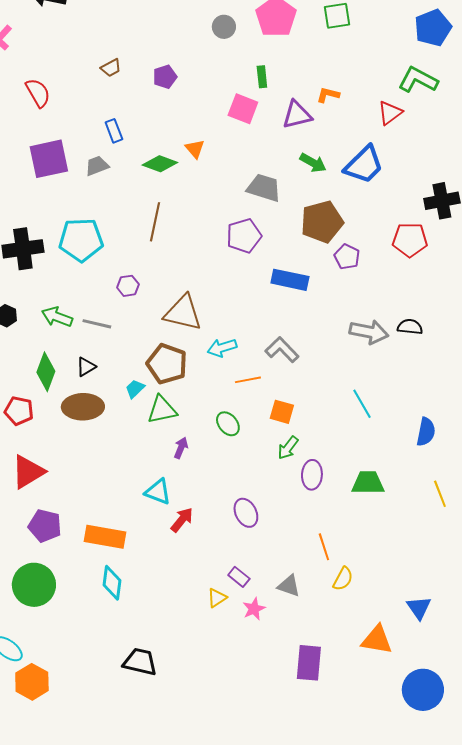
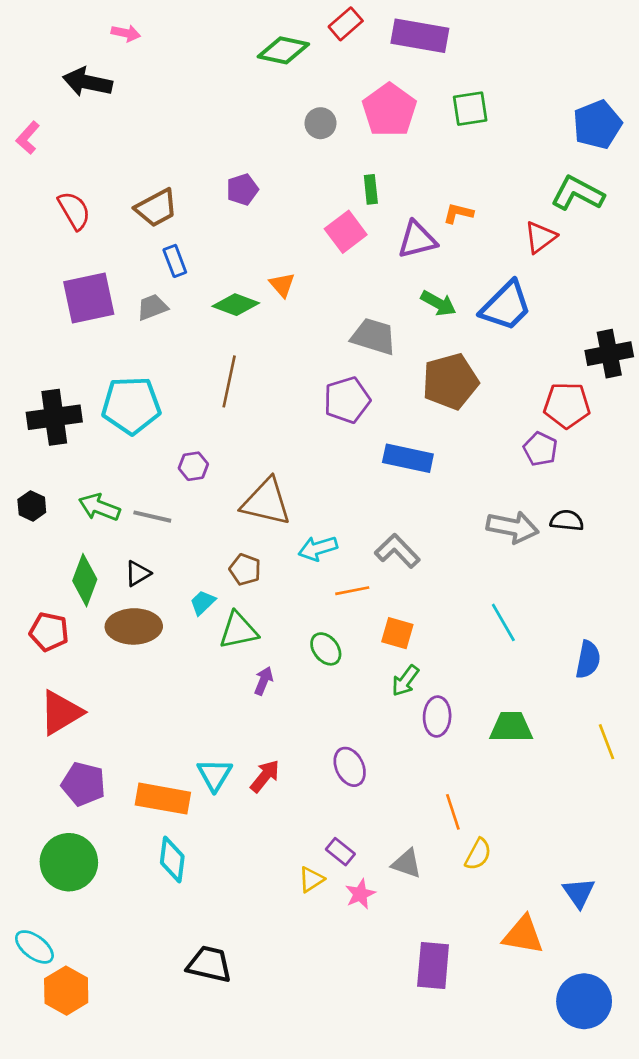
brown trapezoid: (111, 68) -> (156, 208), moved, size x1.6
pink square: (243, 109) -> (346, 232), turned 32
purple pentagon: (347, 257) -> (540, 449), moved
brown pentagon: (167, 364) -> (245, 569), size x0.6
cyan triangle: (158, 492) -> (215, 775), moved, turned 40

